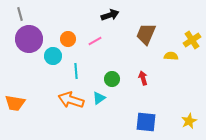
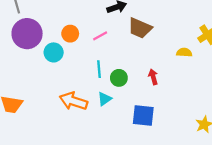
brown trapezoid: (146, 34) -> (140, 28), moved, turned -90
cyan line: (76, 71) -> (99, 69), moved
blue square: (146, 122) -> (143, 116), moved

